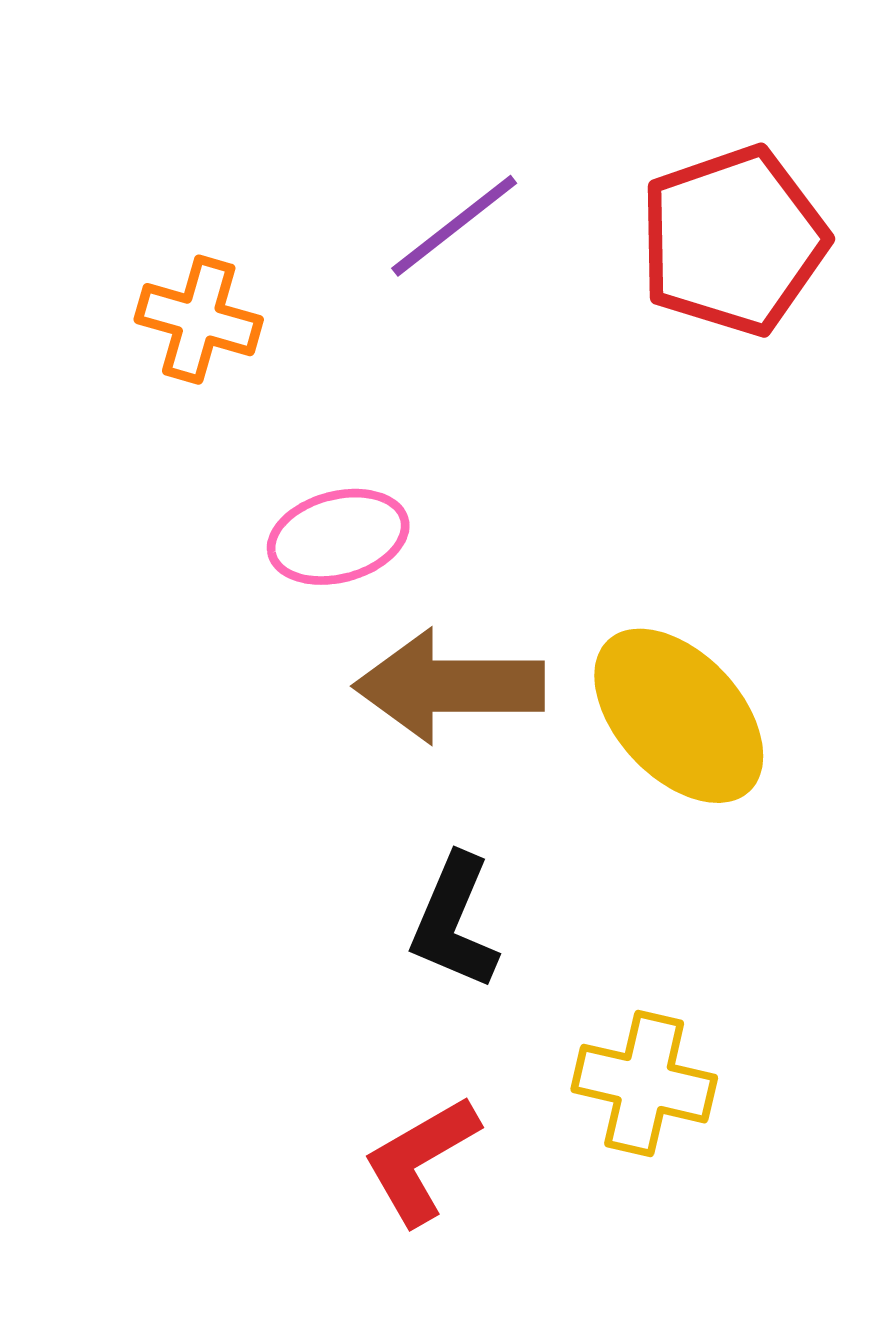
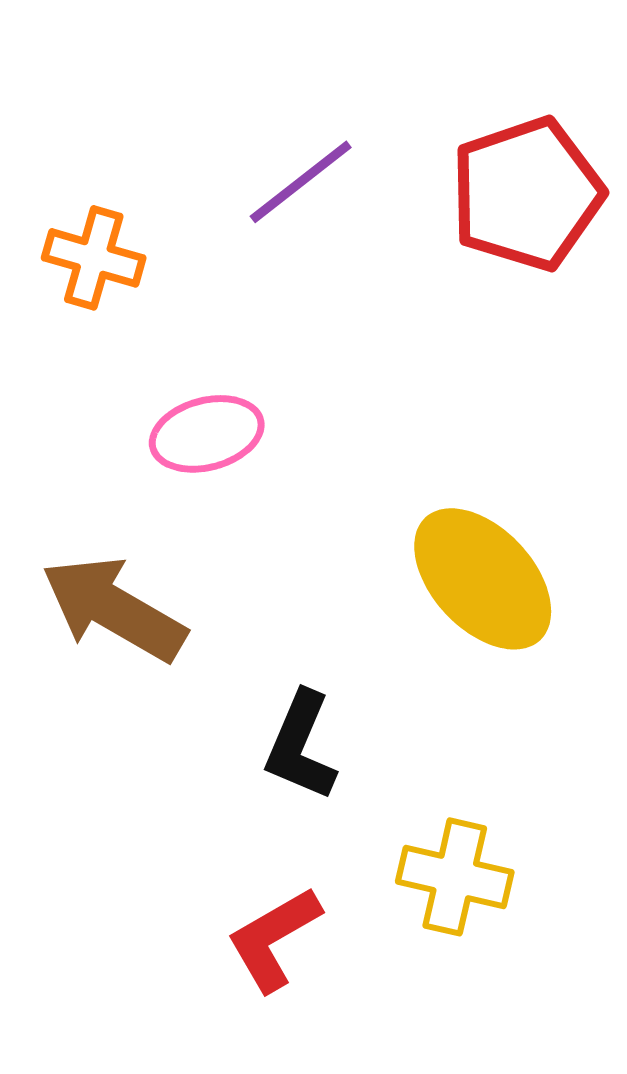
brown arrow: (449, 686) -> (114, 609), moved, turned 30

